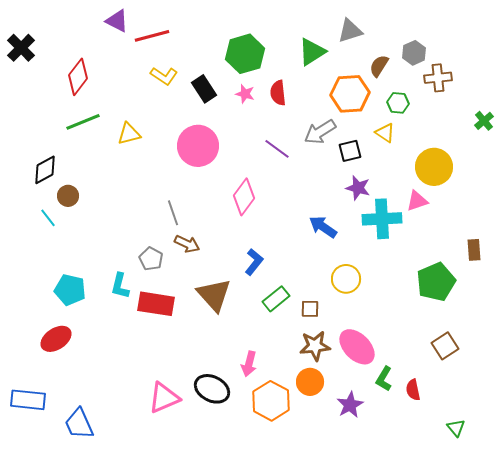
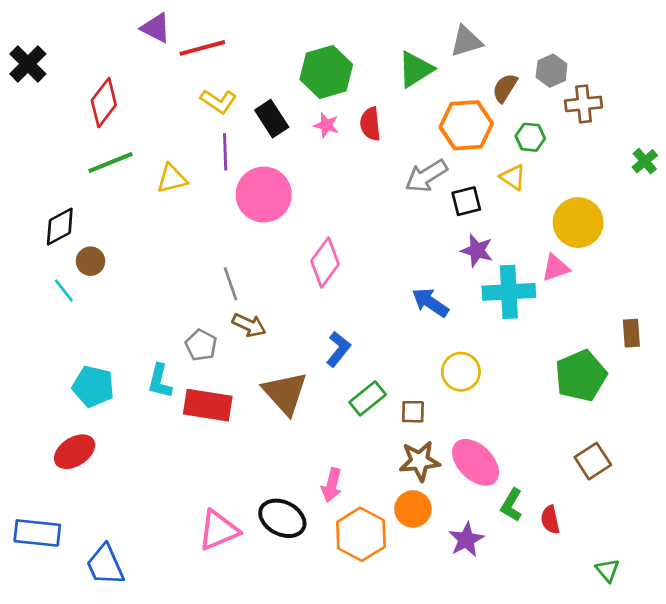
purple line: (277, 149) -> (225, 152), moved, turned 52

